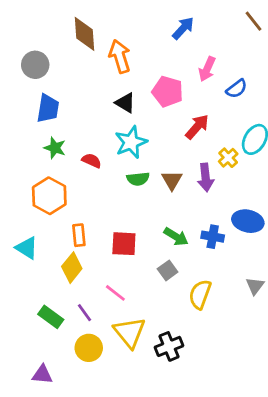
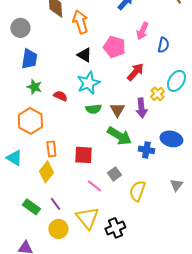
blue semicircle: (237, 89) -> (163, 45), turned -42
green arrow: (176, 237) -> (119, 136), moved, size x1.4
pink line: (115, 293) -> (94, 186), moved

